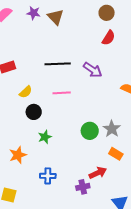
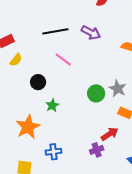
yellow semicircle: (26, 92) -> (16, 60), moved
pink line: (62, 93) -> (63, 60), turned 48
orange star: (18, 155) -> (28, 127), size x1.4
blue cross: (48, 176) -> (53, 152), moved

